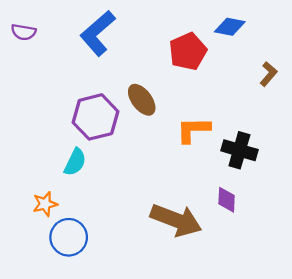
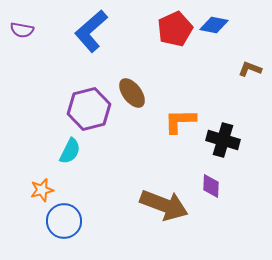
red pentagon: (188, 51) -> (175, 29), moved
brown L-shape: (268, 74) -> (250, 69), turned -110

